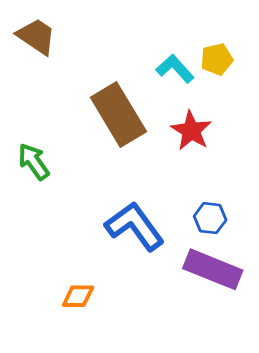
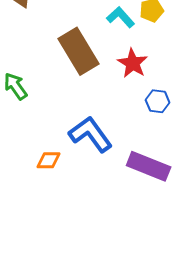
blue hexagon: (210, 218) -> (158, 101), moved
orange diamond: (78, 296) -> (49, 160), moved

